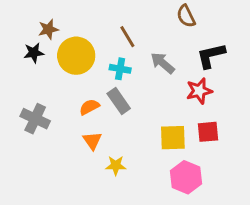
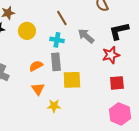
yellow circle: (76, 56) -> (27, 31), size x0.7
gray rectangle: (119, 101) -> (56, 62), turned 30
yellow square: (173, 138) -> (72, 80), moved
pink hexagon: (186, 177) -> (120, 114), moved

